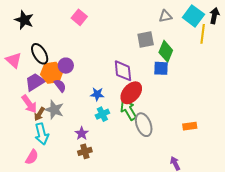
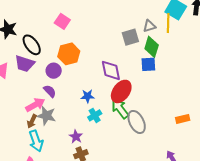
gray triangle: (165, 16) -> (149, 26), moved
yellow line: (203, 34) -> (168, 23), moved
black ellipse: (40, 54) -> (32, 45), moved
orange hexagon: (52, 73) -> (69, 54), moved
purple trapezoid: (35, 82) -> (25, 64), moved, turned -125
pink arrow: (29, 104) -> (35, 105), moved, turned -78

